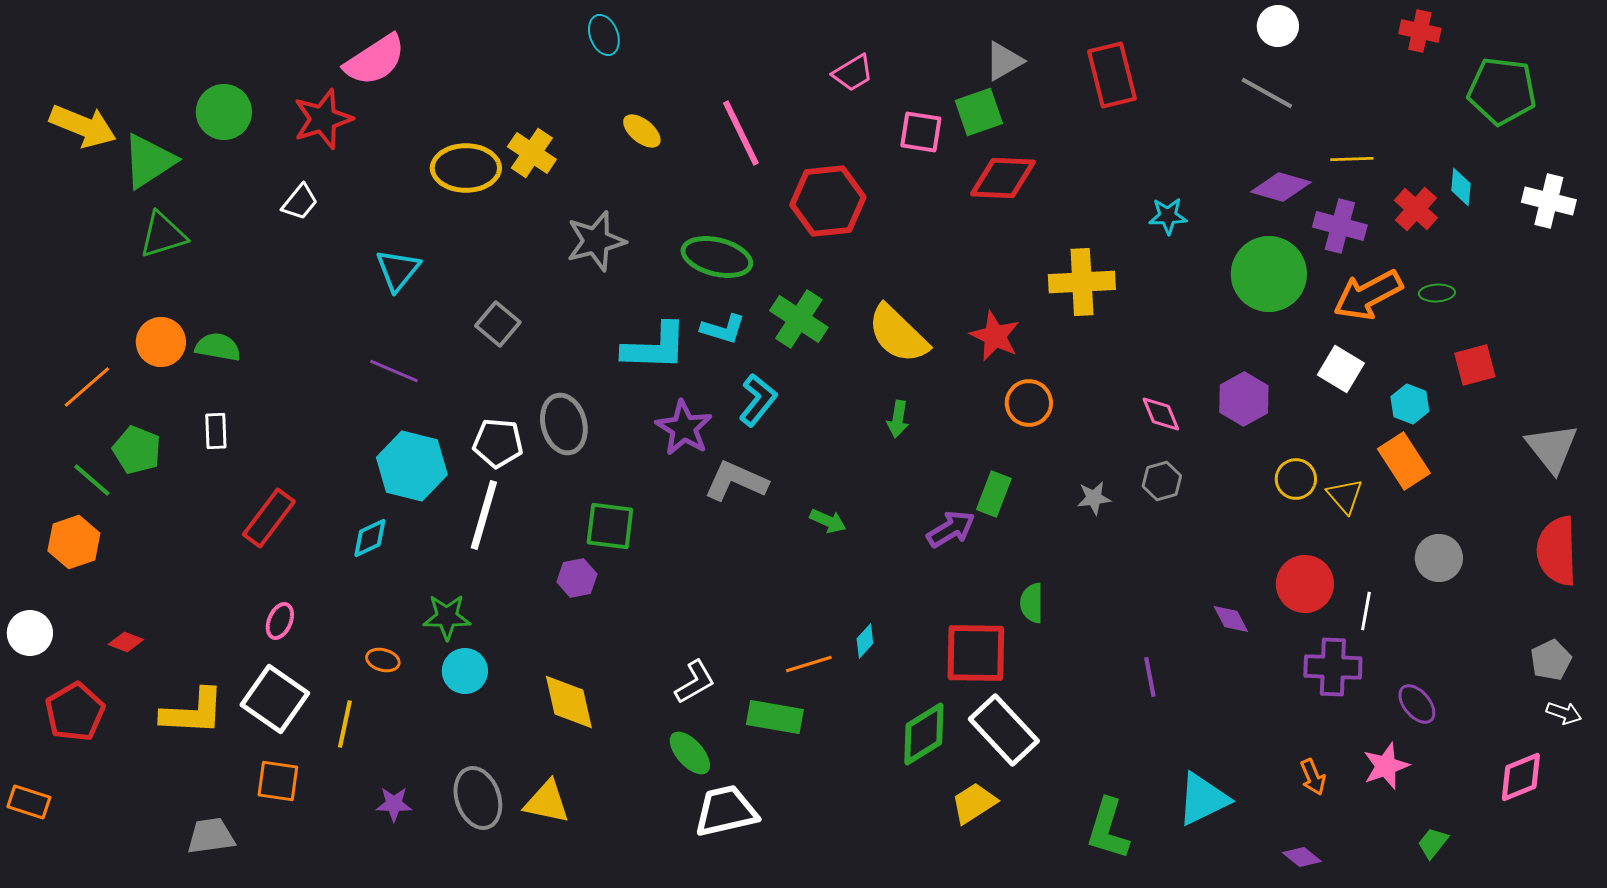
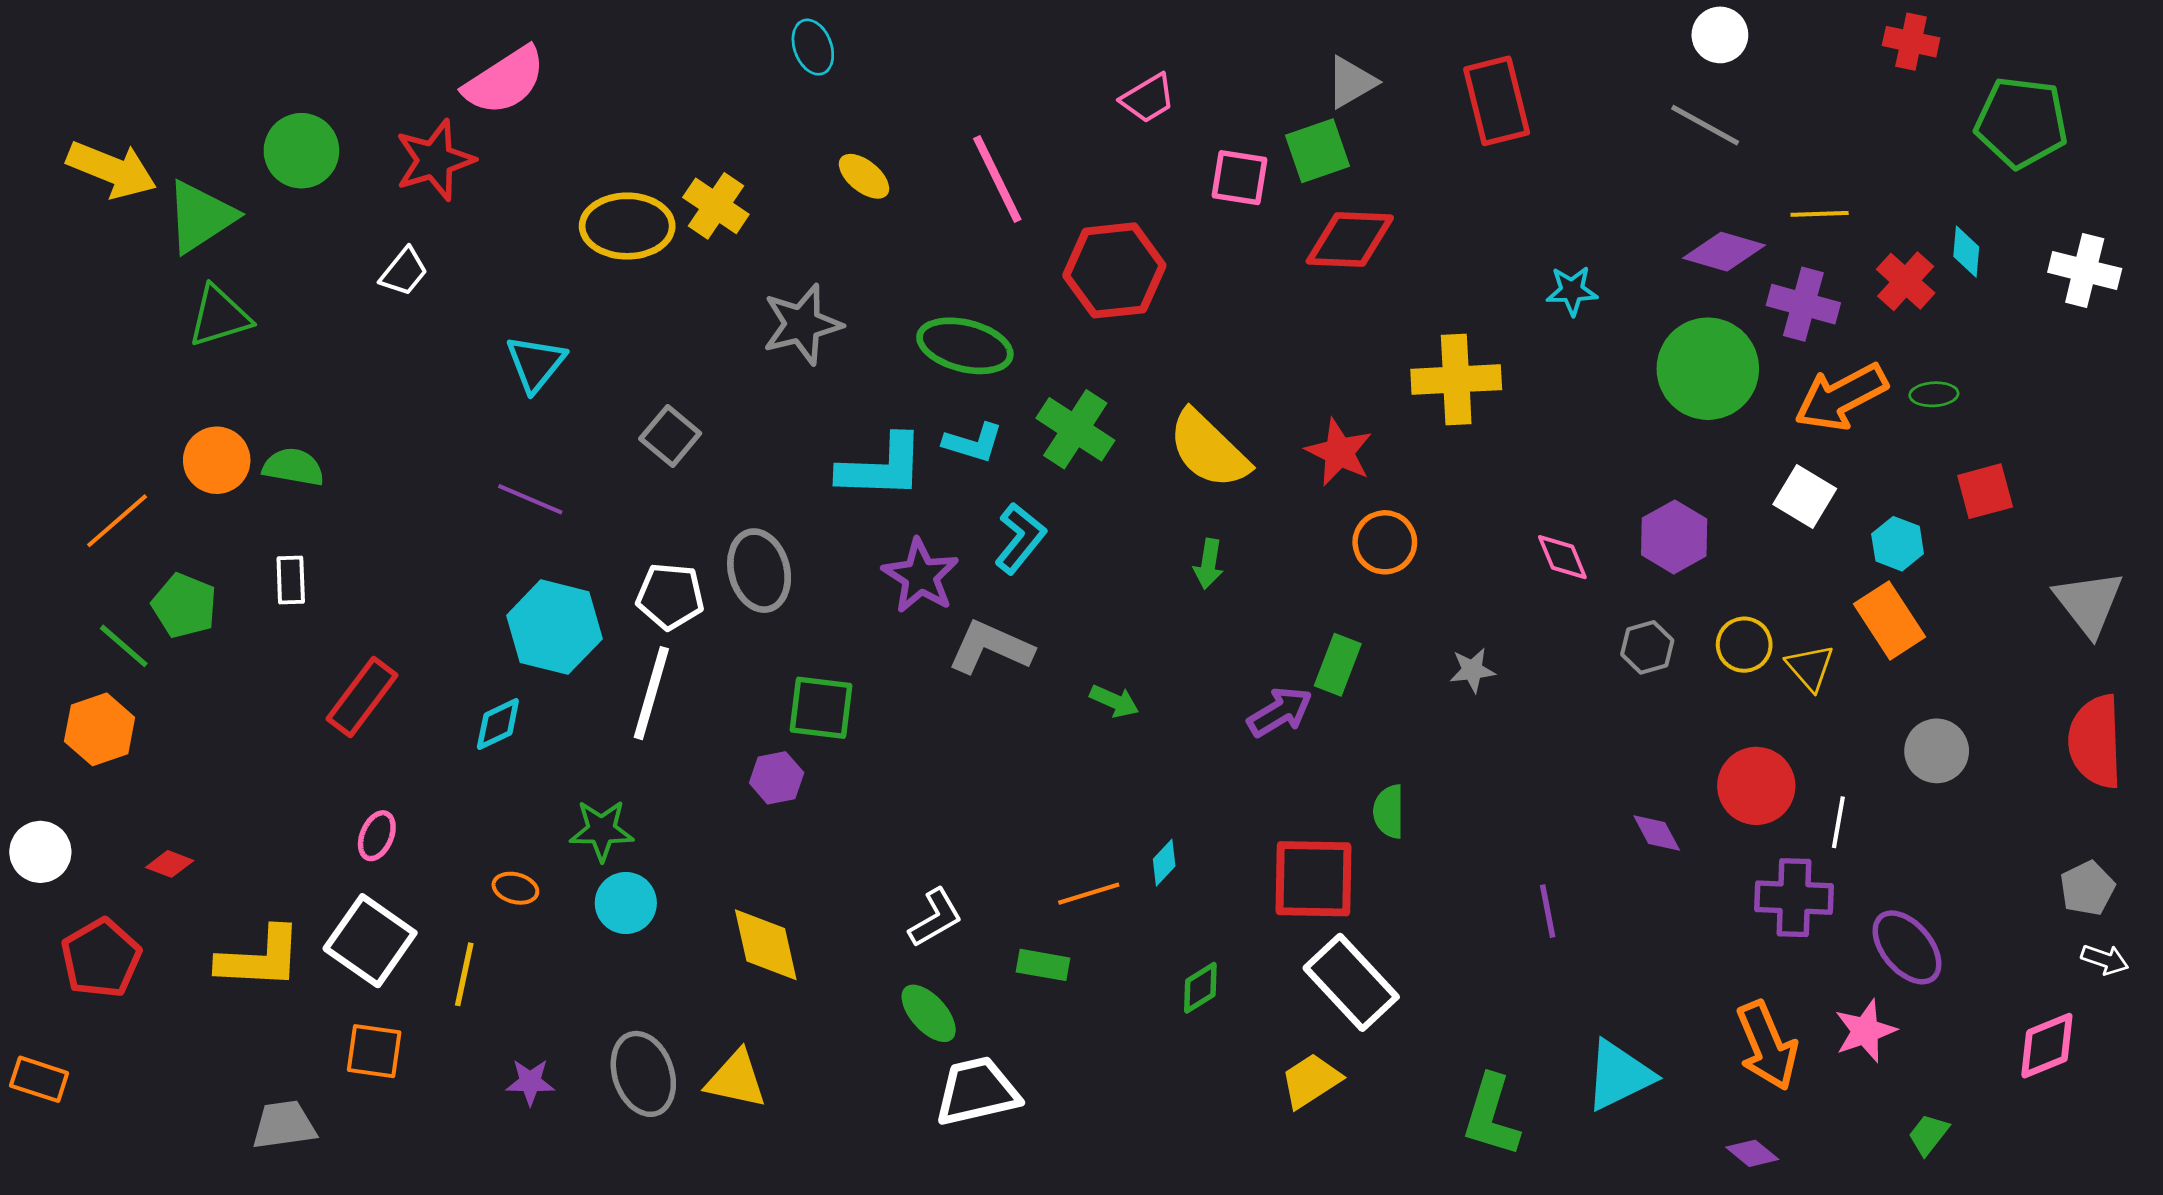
gray hexagon: (1162, 481) -> (1647, 647), moved
purple ellipse: (1417, 704) -> (1907, 947), size x1.4
green rectangle: (775, 717) -> (1043, 965), size x0.7
green diamond: (924, 734) -> (1200, 988), moved, size x0.6
orange arrow: (1313, 777) -> (1767, 1046), size x1.8

